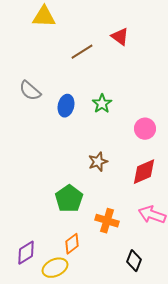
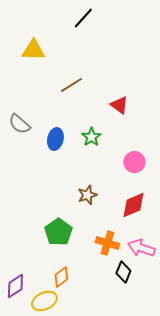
red triangle: (120, 37) -> (119, 105), moved
orange cross: (107, 221) -> (107, 243), moved
black diamond: (134, 261) -> (123, 272), moved

